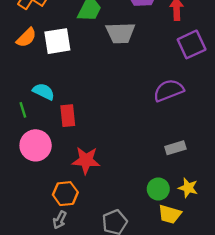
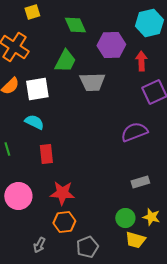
cyan semicircle: (44, 92) -> (34, 122), moved
pink circle: (36, 145) -> (18, 196), moved
orange hexagon: (65, 194) -> (64, 222), moved

